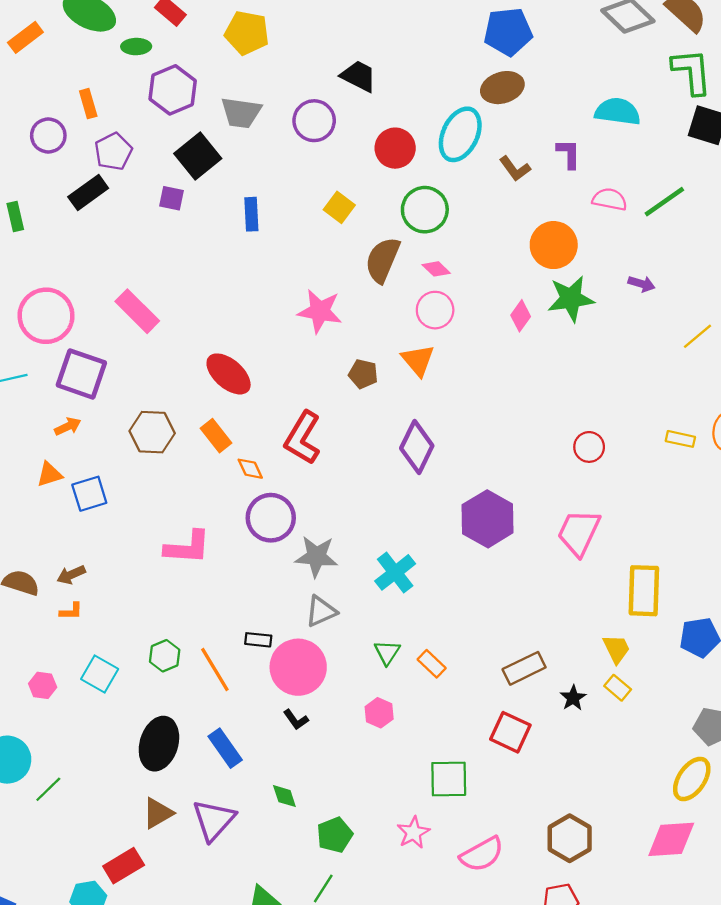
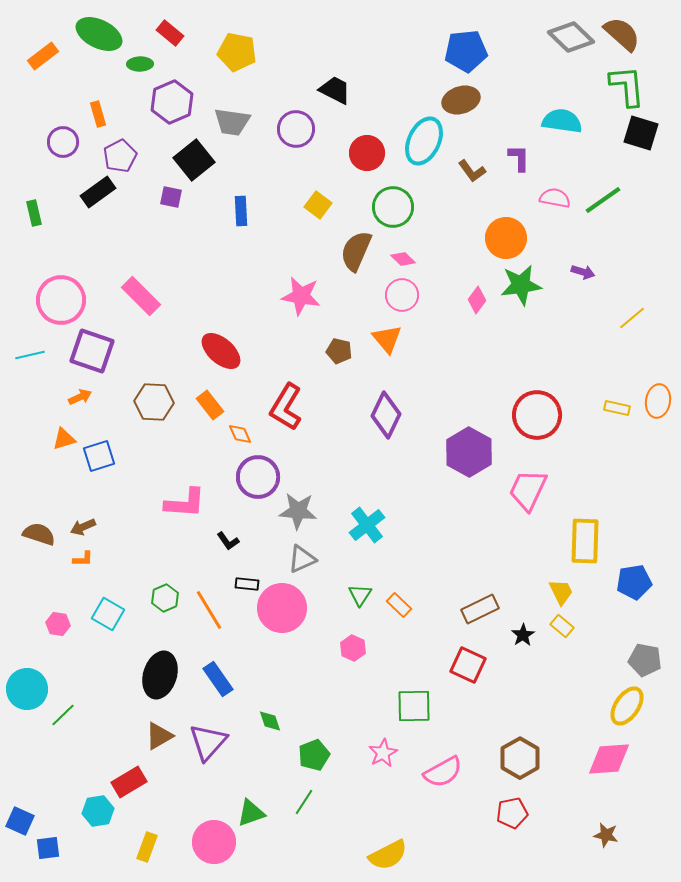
red circle: (589, 447) -> (537, 415), size x1.8
purple hexagon: (488, 519) -> (469, 452), moved
black L-shape: (296, 720) -> (228, 541), moved

